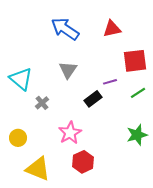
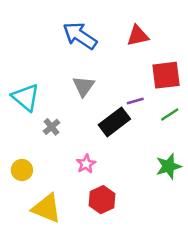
black rectangle: (93, 99) -> (114, 122), size x1.4
pink star: (70, 133) -> (86, 164), size x0.7

